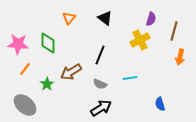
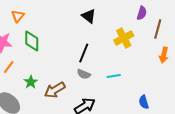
orange triangle: (69, 18) -> (18, 16), moved
purple semicircle: (151, 19) -> (142, 13), moved
brown arrow: (71, 72) -> (55, 90), moved
gray semicircle: (100, 84) -> (84, 74), moved

